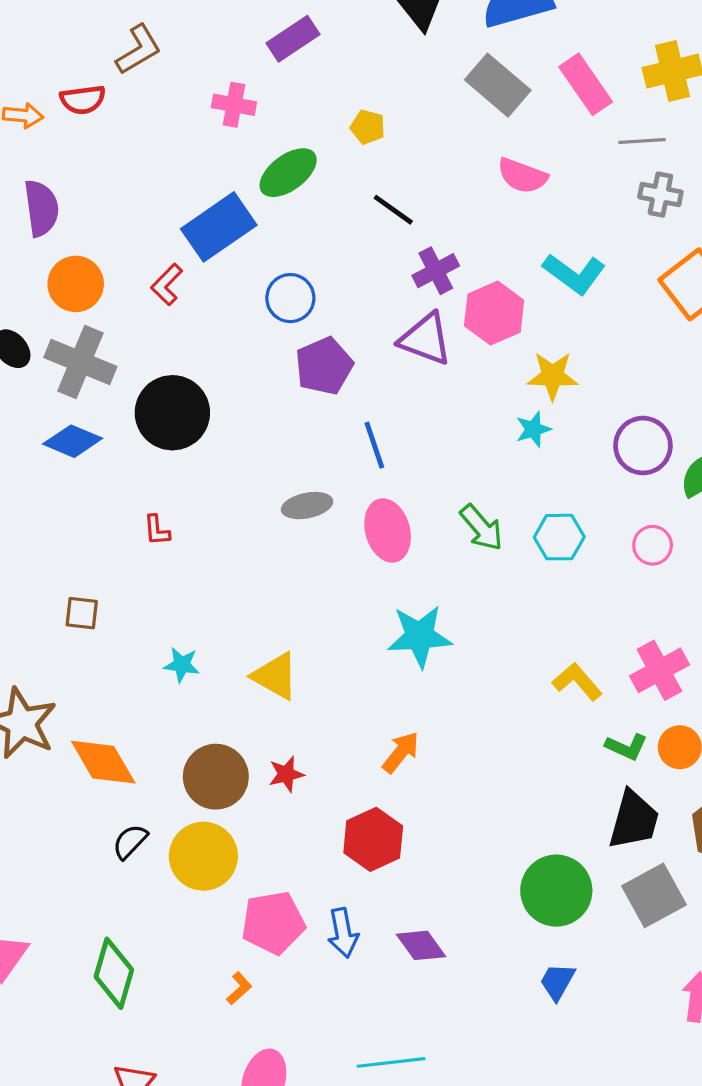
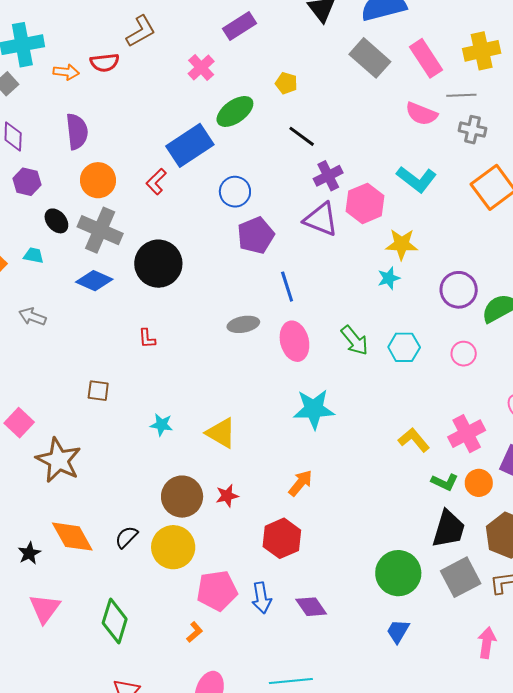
pink cross: (234, 105) -> (201, 68), turned 36
pink semicircle: (522, 176) -> (421, 114), moved
orange diamond: (103, 762) -> (72, 537), moved

